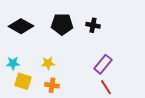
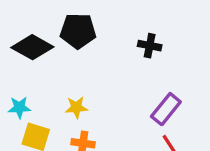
black pentagon: (62, 24) -> (78, 31), moved

